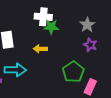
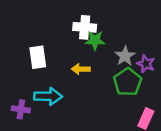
gray star: (87, 25) -> (125, 56), moved
green pentagon: (73, 72) -> (128, 82), moved

